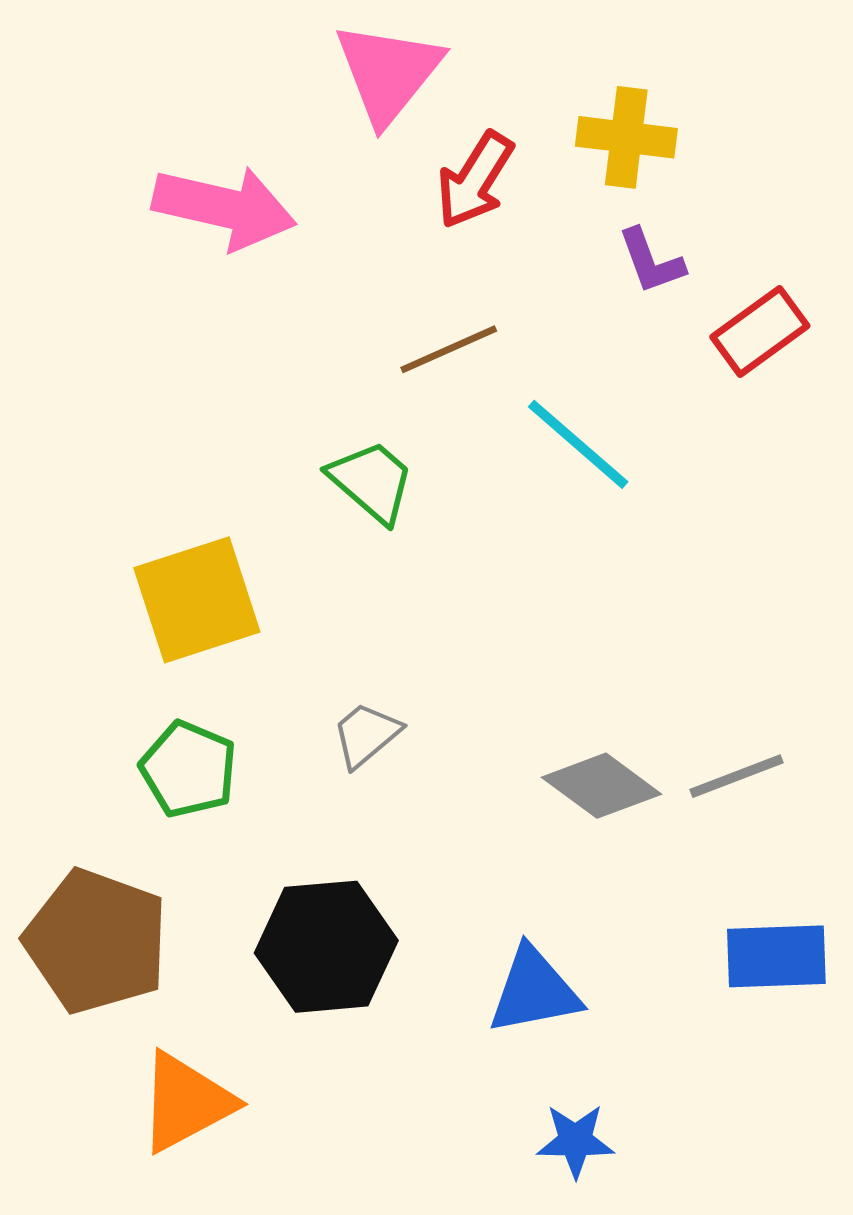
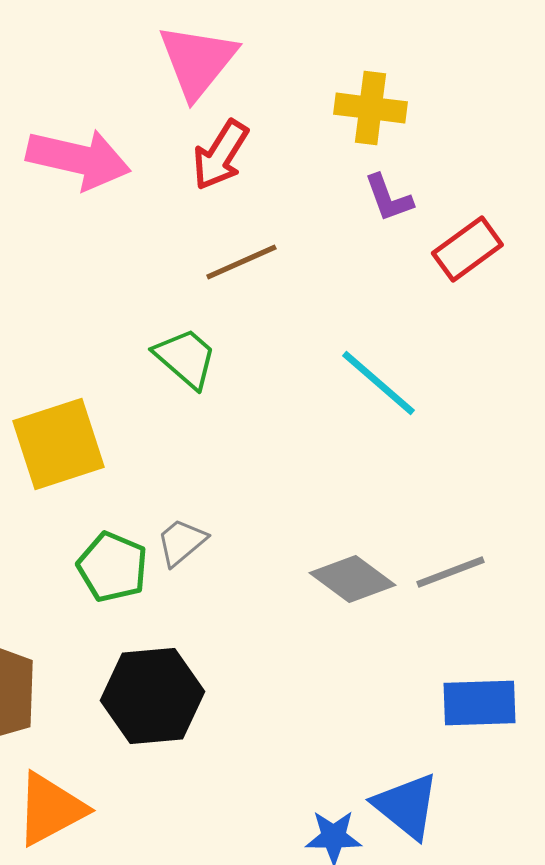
red arrow: (475, 180) -> (220, 155), moved
cyan line: (578, 444) -> (378, 383), moved
green pentagon: (189, 769) -> (112, 567), moved
blue triangle: (534, 991) -> (406, 806), moved, turned 50

